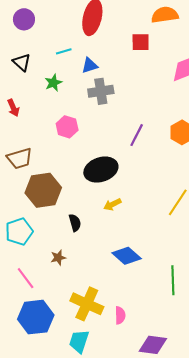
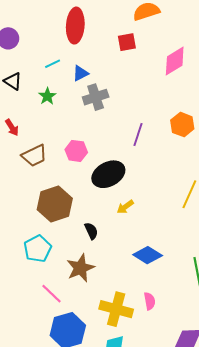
pink hexagon: (67, 127) -> (76, 151), moved
brown trapezoid: (20, 158) -> (34, 156), moved
brown star: (58, 258) -> (80, 268), size x1.8
pink semicircle: (120, 315) -> (150, 301), moved

